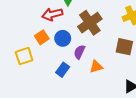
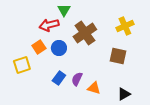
purple semicircle: (79, 52) -> (77, 79), moved
orange triangle: (96, 67) -> (94, 88), moved, turned 32

